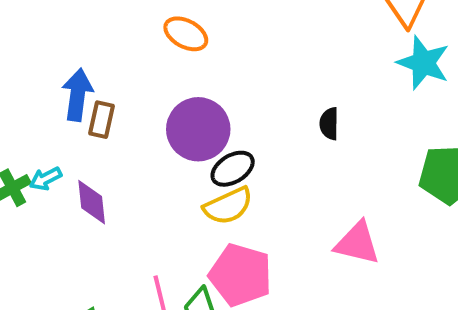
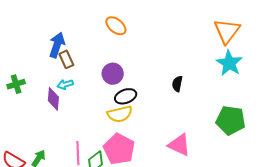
brown rectangle: (101, 120) -> (66, 59), turned -48
purple circle: (198, 129) -> (113, 74), size x0.7
cyan arrow: (46, 179) -> (65, 84), moved

